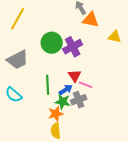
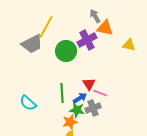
yellow line: (18, 19) -> (46, 27), moved
purple cross: (73, 47) -> (87, 40), moved
gray trapezoid: (18, 60) -> (32, 44), moved

